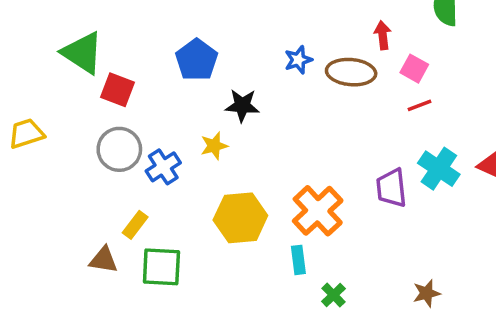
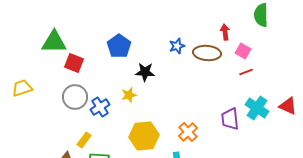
green triangle: (82, 53) -> (54, 42), turned -32
orange cross: (318, 211) -> (188, 132), size x0.7

